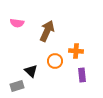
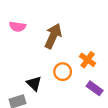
orange cross: (76, 51) -> (88, 60), turned 32
purple rectangle: (82, 75) -> (95, 88), turned -48

